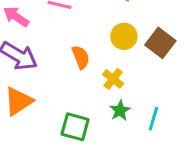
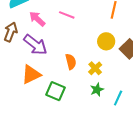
orange semicircle: (81, 57) -> (71, 62), moved
green square: (75, 127) -> (55, 91), moved

